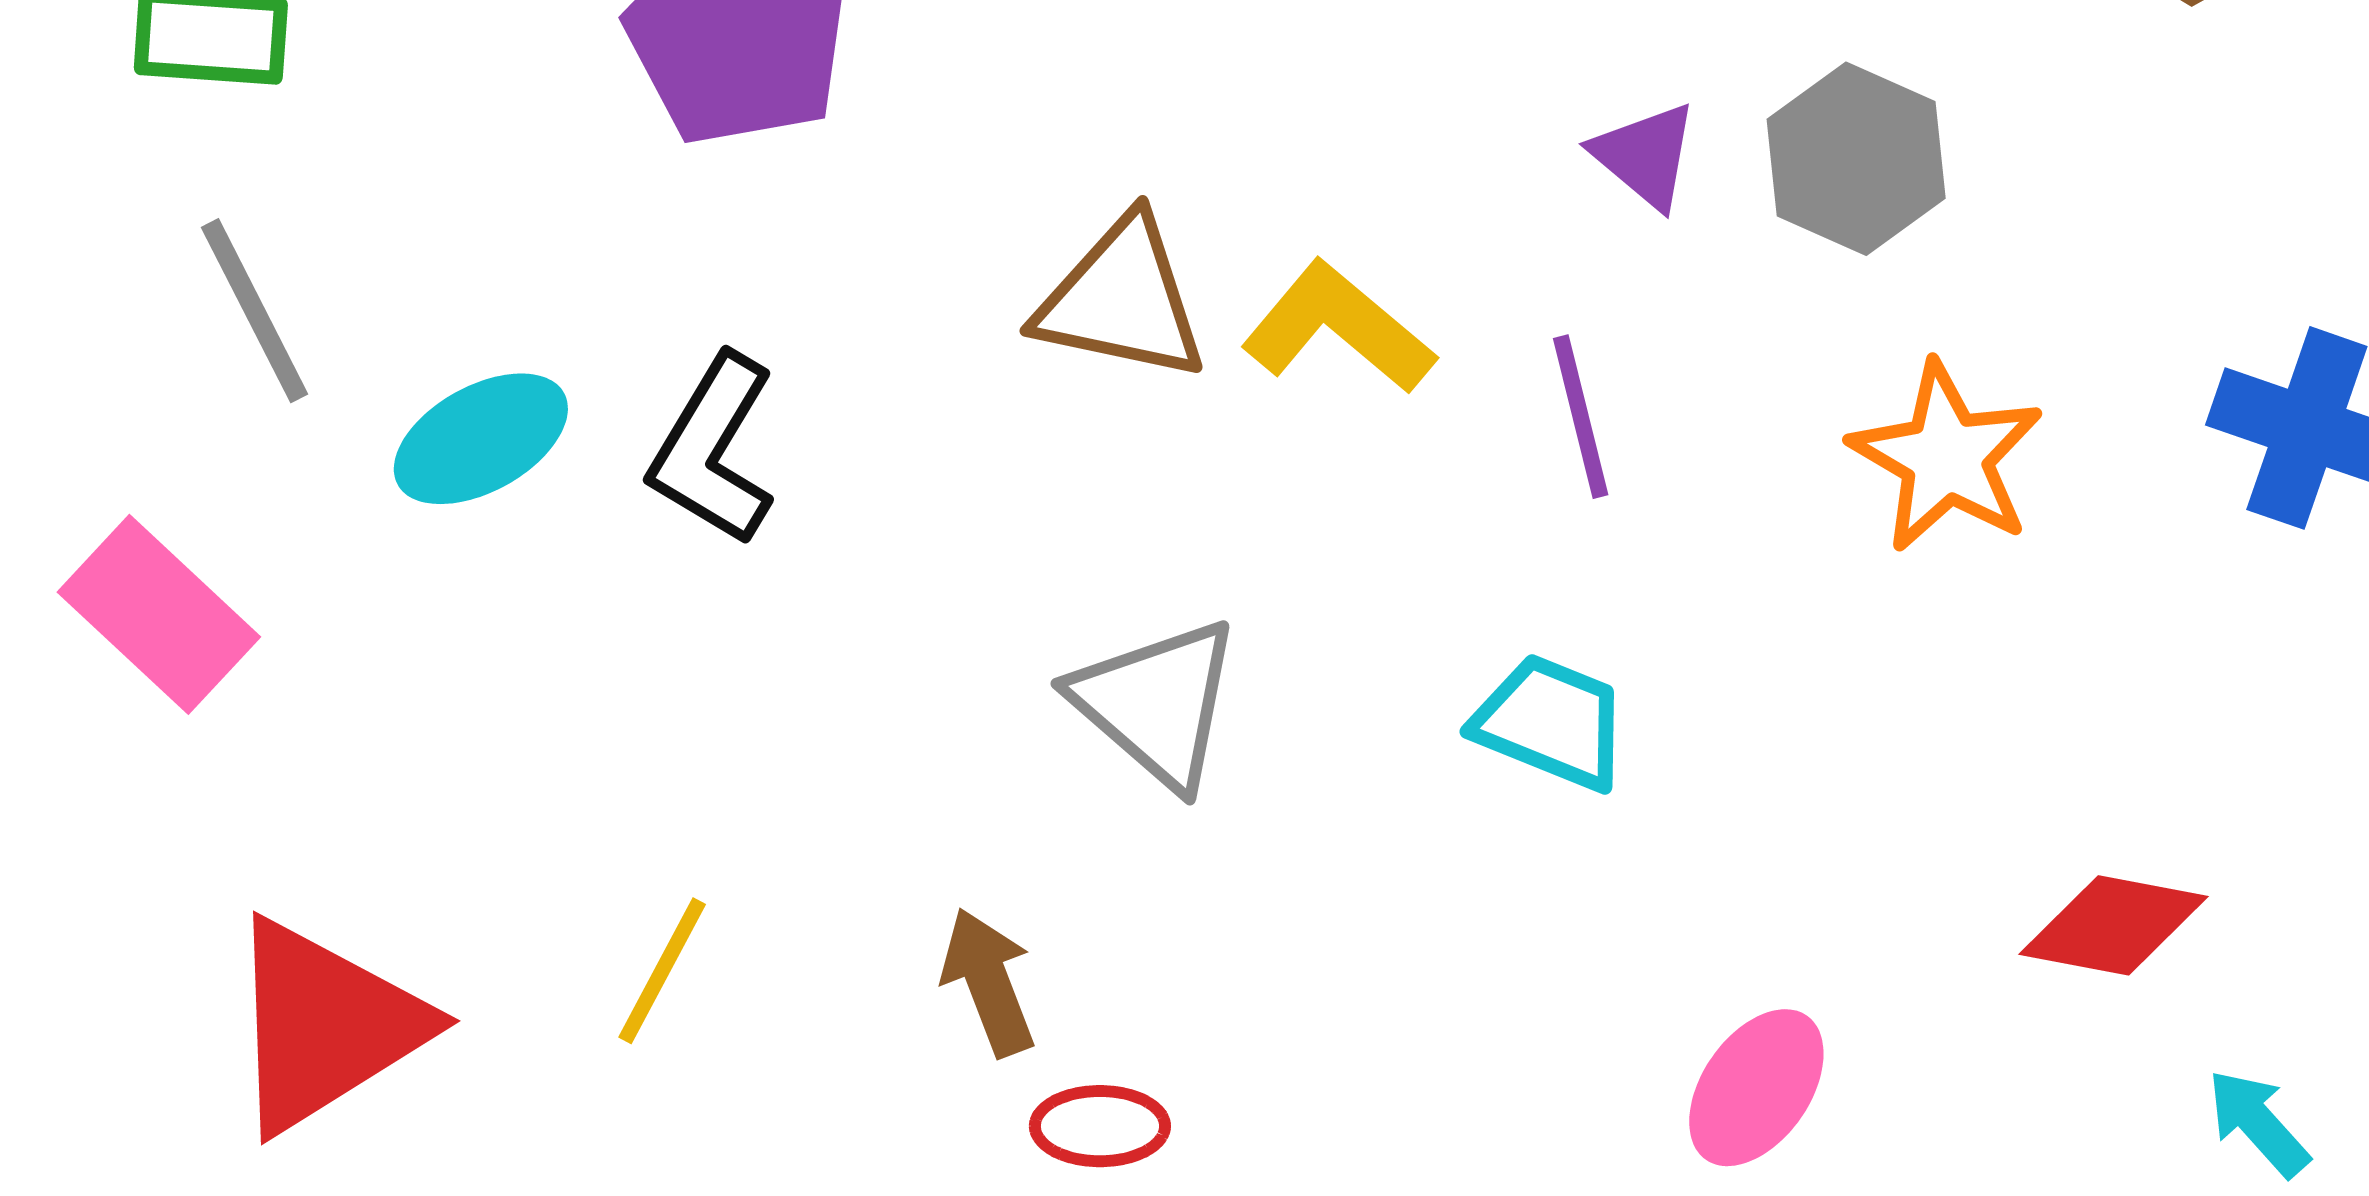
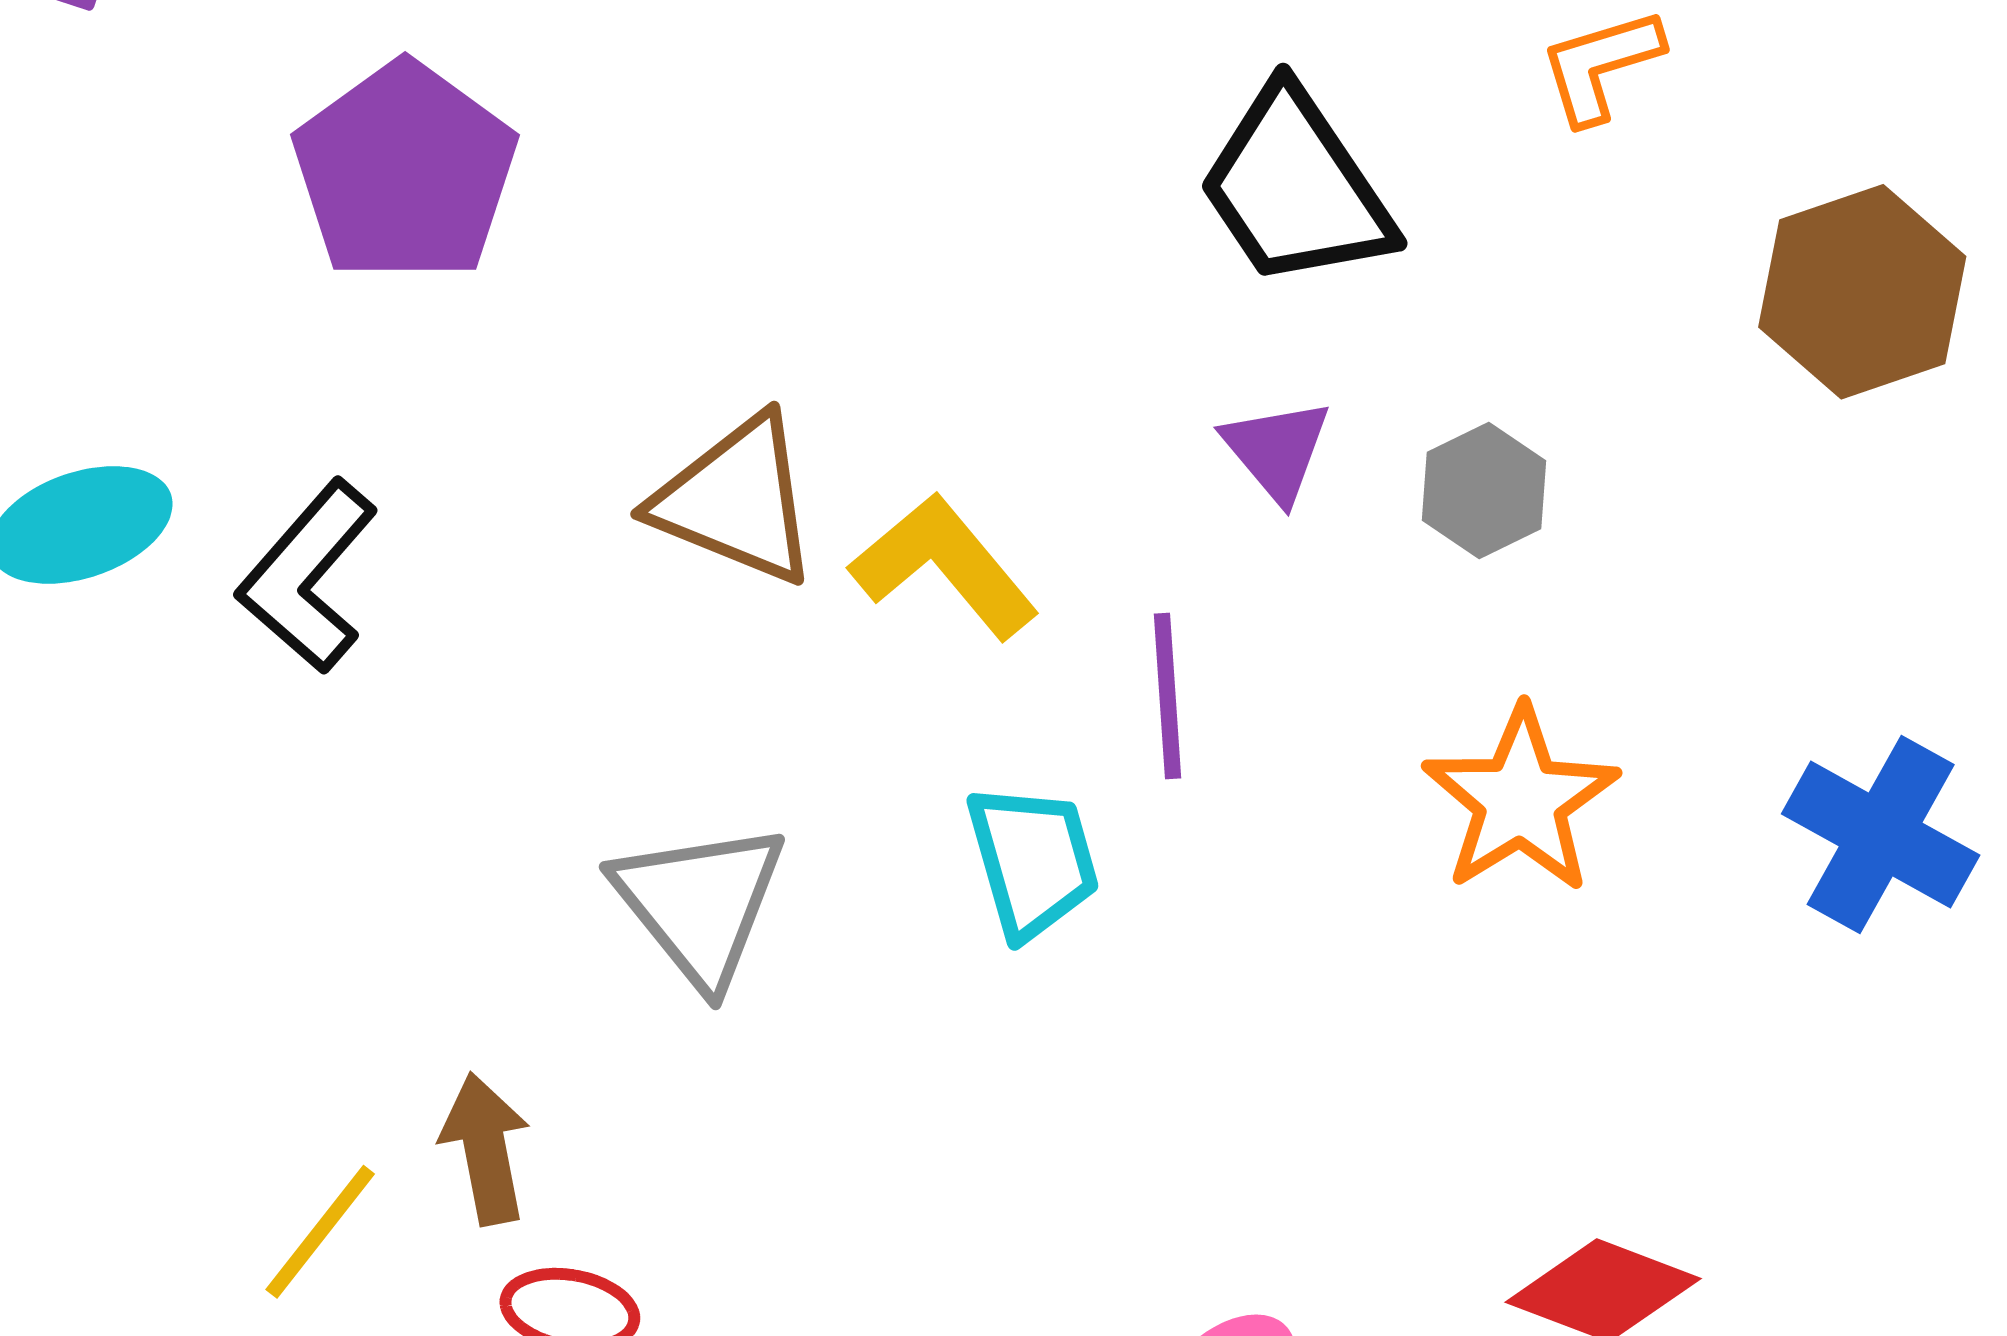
gray hexagon: (1856, 159) -> (1484, 490), size x0.7
cyan trapezoid: (1551, 722) -> (1033, 861), moved, turned 42
yellow line: (662, 971) -> (320, 1232), moved

